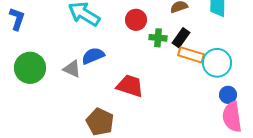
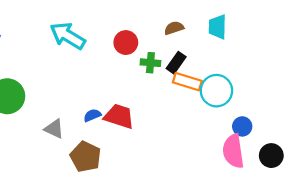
blue semicircle: (93, 56) -> (92, 115), moved, size x0.7
gray triangle: (72, 69) -> (54, 129), moved
blue circle: (228, 95) -> (242, 126), moved

